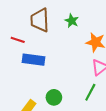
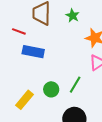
green line: (90, 92) -> (75, 85), moved

